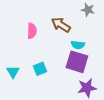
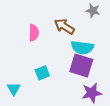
cyan semicircle: (78, 45) -> (82, 48), size x1.5
cyan triangle: (13, 72) -> (14, 89), moved

